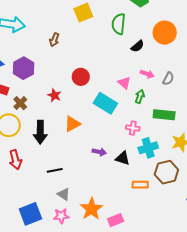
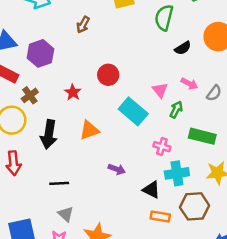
black triangle: (123, 158) -> (151, 190), moved

